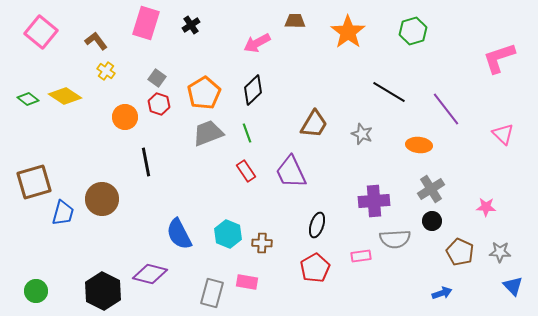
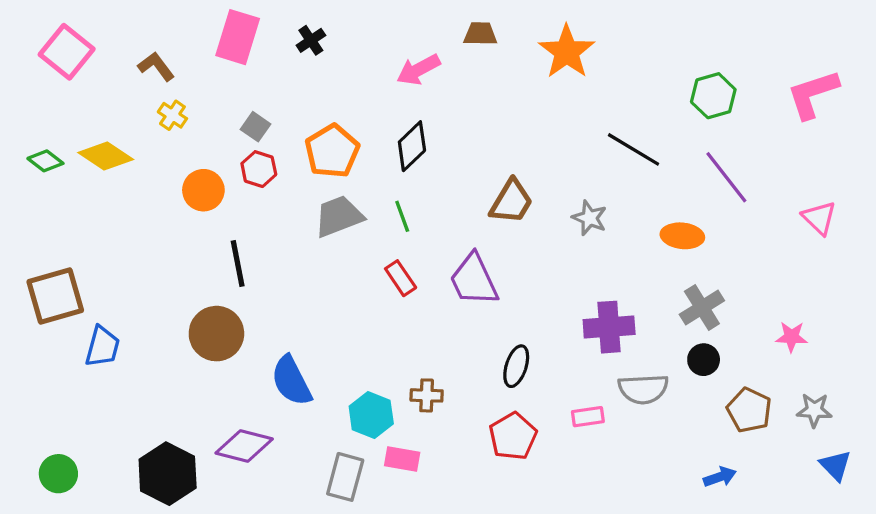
green hexagon: (413, 31) -> (713, 96), moved
brown circle: (102, 199) -> (216, 334), moved
cyan hexagon: (228, 234) -> (371, 415), moved

